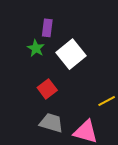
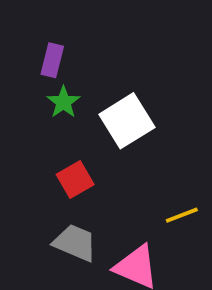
purple rectangle: (47, 28) -> (52, 60), moved

